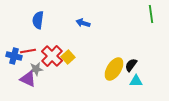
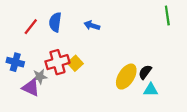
blue semicircle: (38, 20) -> (55, 22), moved
red line: (28, 51) -> (31, 27), moved, turned -42
red cross: (52, 56) -> (57, 62), turned 30

